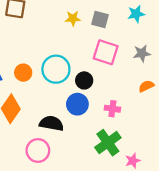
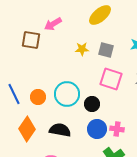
blue circle: (77, 104) -> (97, 129), moved
black semicircle: (51, 123) -> (60, 130), moved

